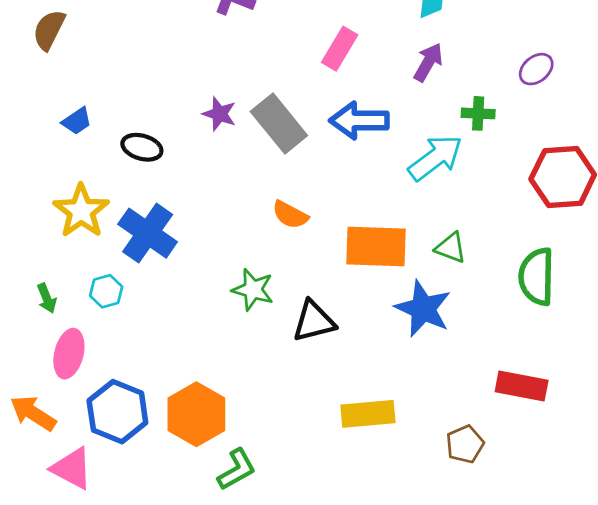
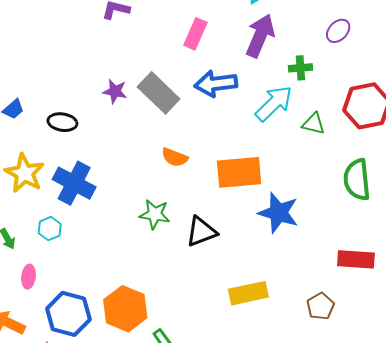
purple arrow: (428, 62) -> (260, 36), size x1.5
green triangle: (451, 248) -> (314, 124), moved
pink ellipse: (69, 354) -> (29, 277), size x0.7

